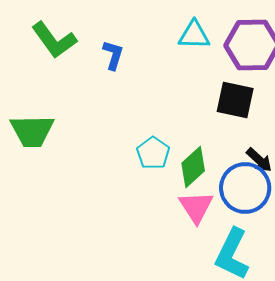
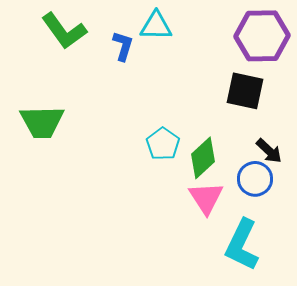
cyan triangle: (194, 35) -> (156, 26), moved
blue circle: (245, 188) -> (255, 179), size x0.7

